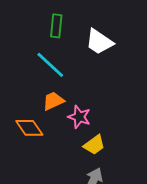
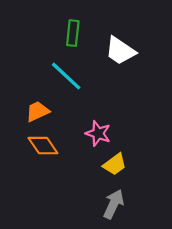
orange trapezoid: (53, 101) -> (37, 111), moved

